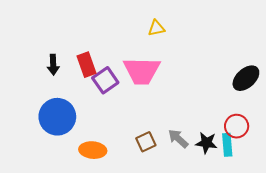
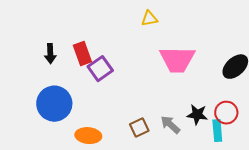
pink trapezoid: (142, 71) -> (177, 60), moved
black star: (206, 143) -> (197, 115), moved

